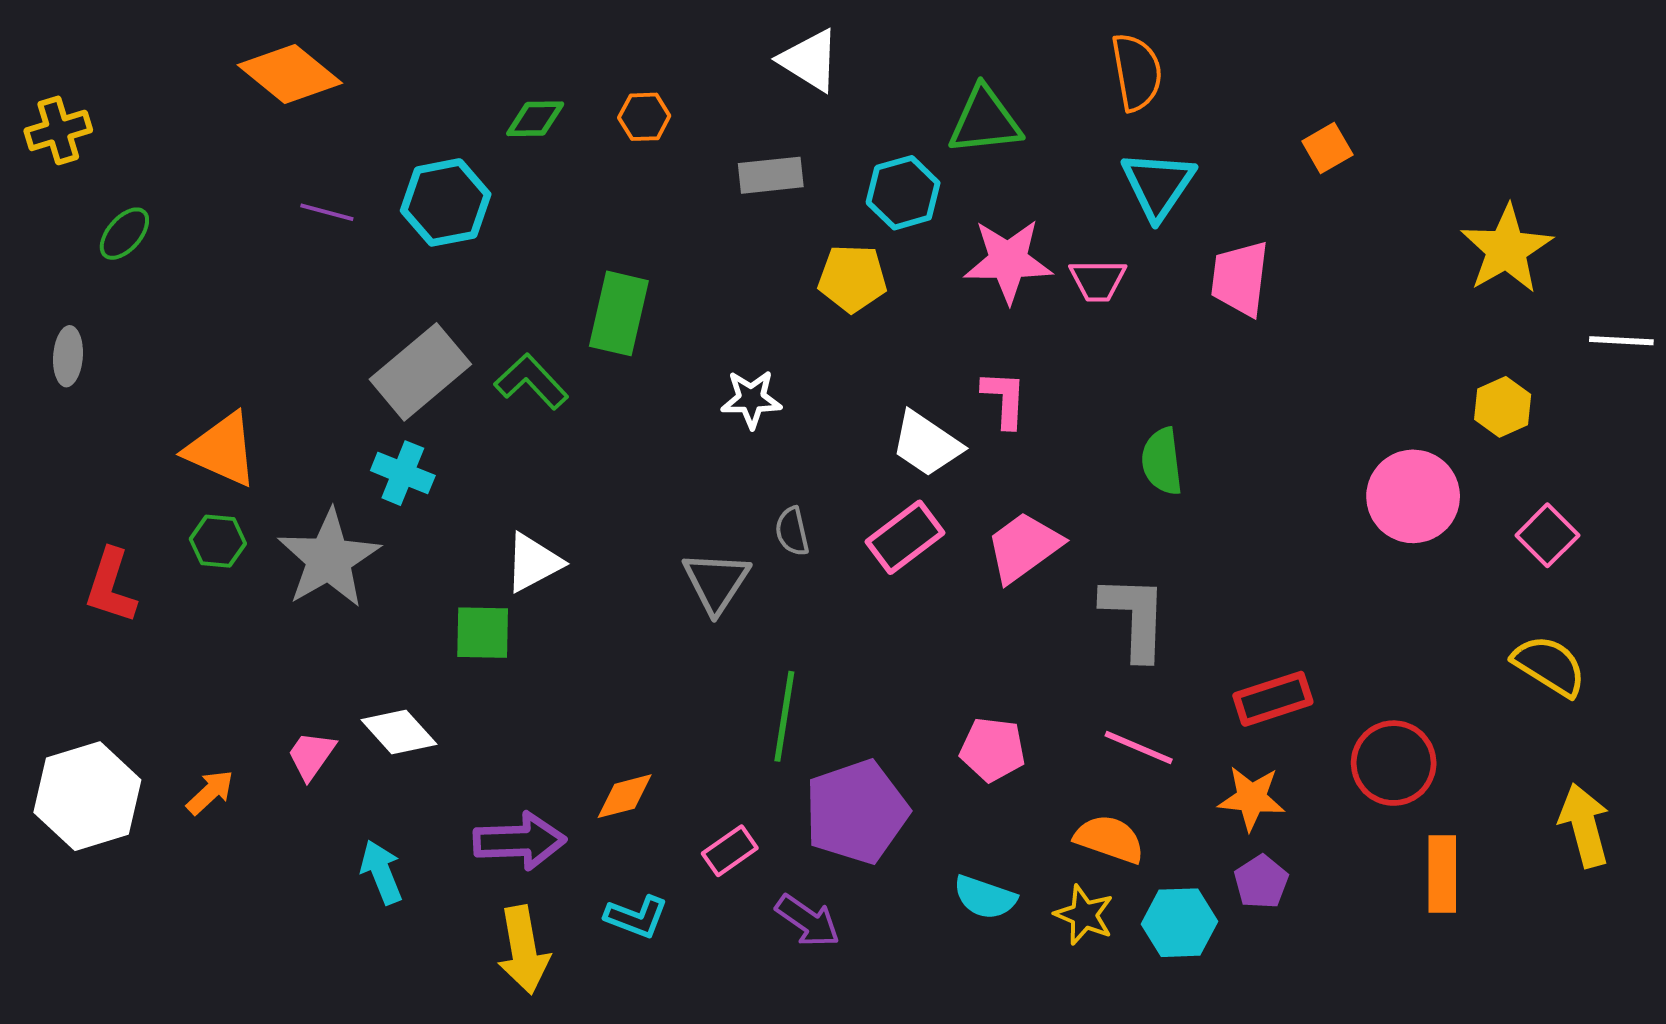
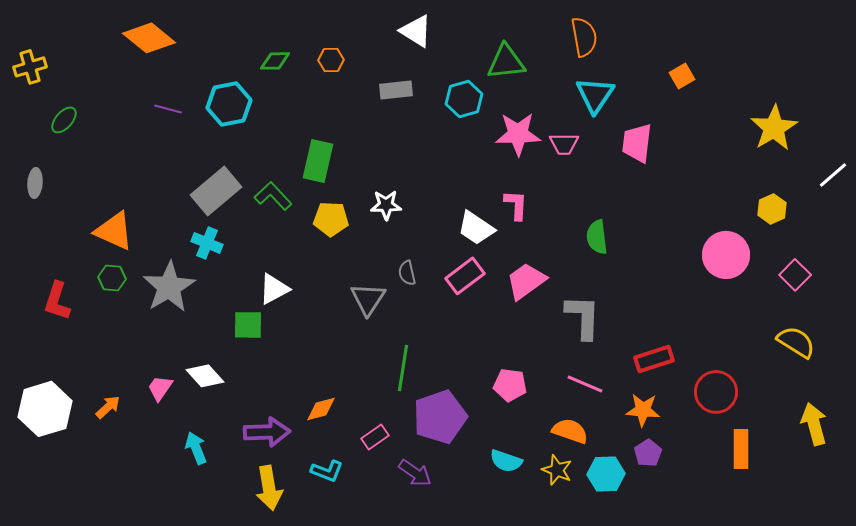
yellow pentagon: (852, 278) -> (331, 219), moved
white line: (1621, 341) -> (833, 175), turned -44

